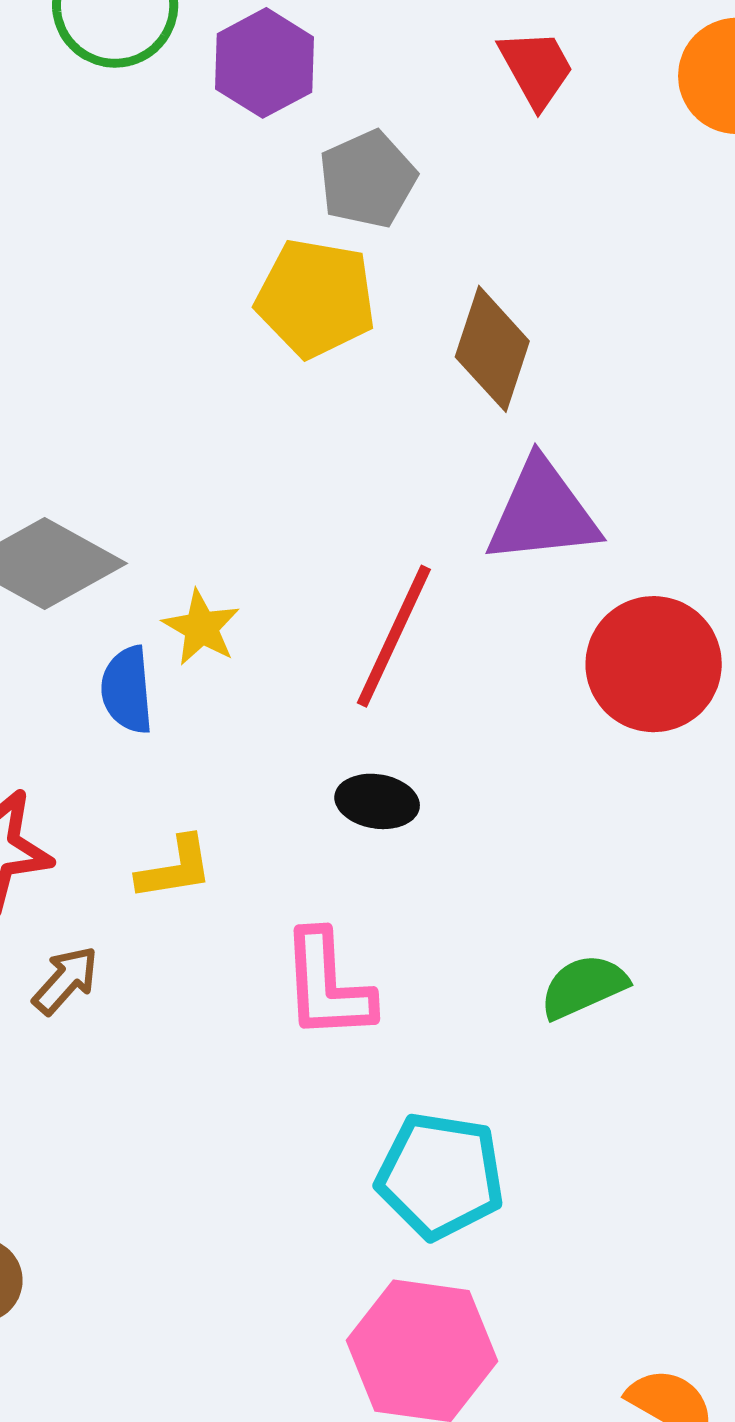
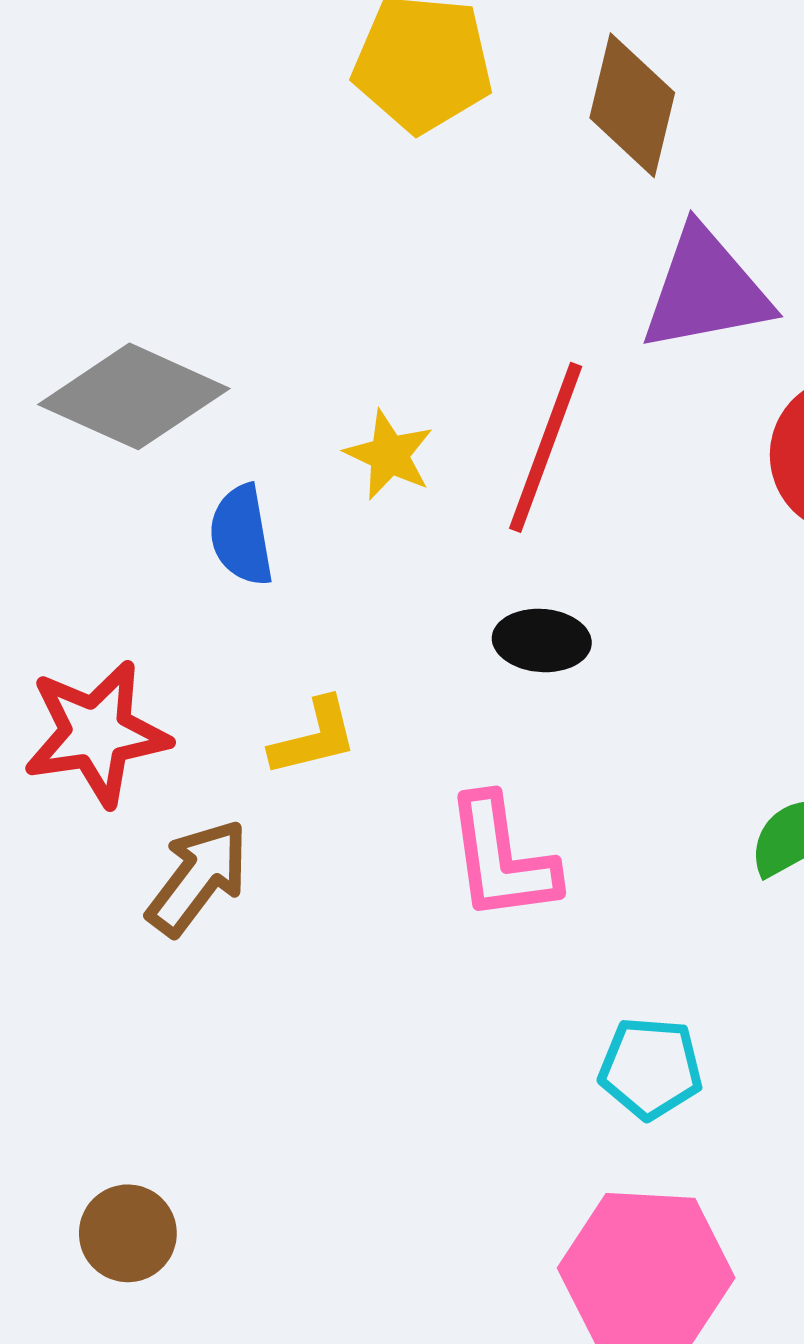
yellow star: (201, 628) -> (389, 455), moved
brown arrow: (66, 980) -> (198, 877), size x1.4
cyan pentagon: (440, 1176) -> (651, 1068), size x0.7

